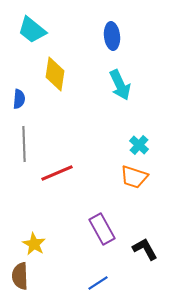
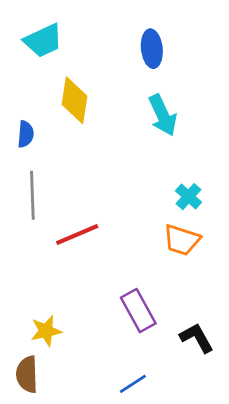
cyan trapezoid: (32, 30) -> (43, 41), turned -64
yellow star: (34, 244) -> (46, 331), turned 30

